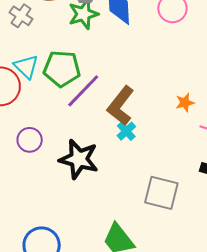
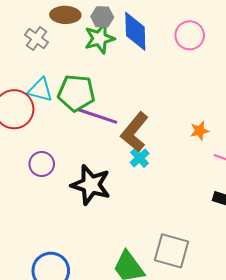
cyan triangle: (26, 67) -> (40, 90), turned -32
purple line: (83, 91) -> (97, 116), turned 63
gray square: (161, 193) -> (172, 251), moved

